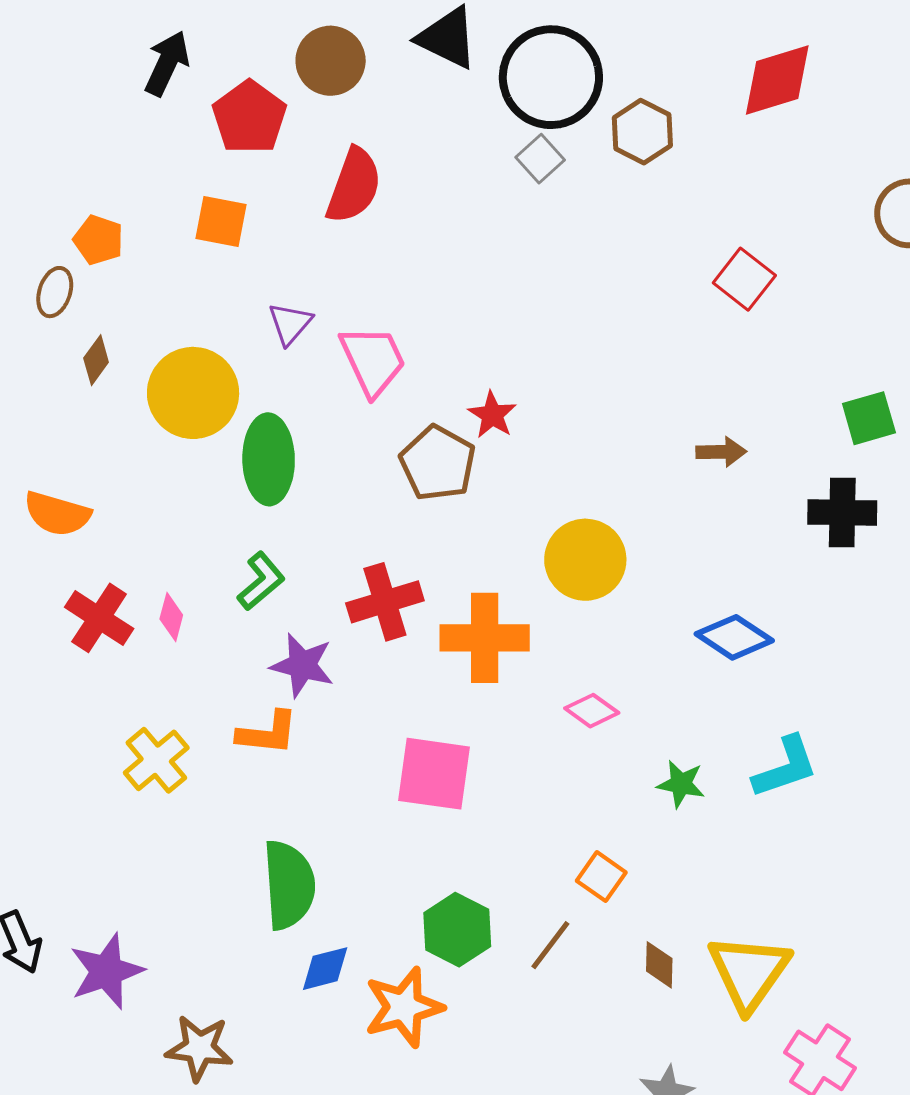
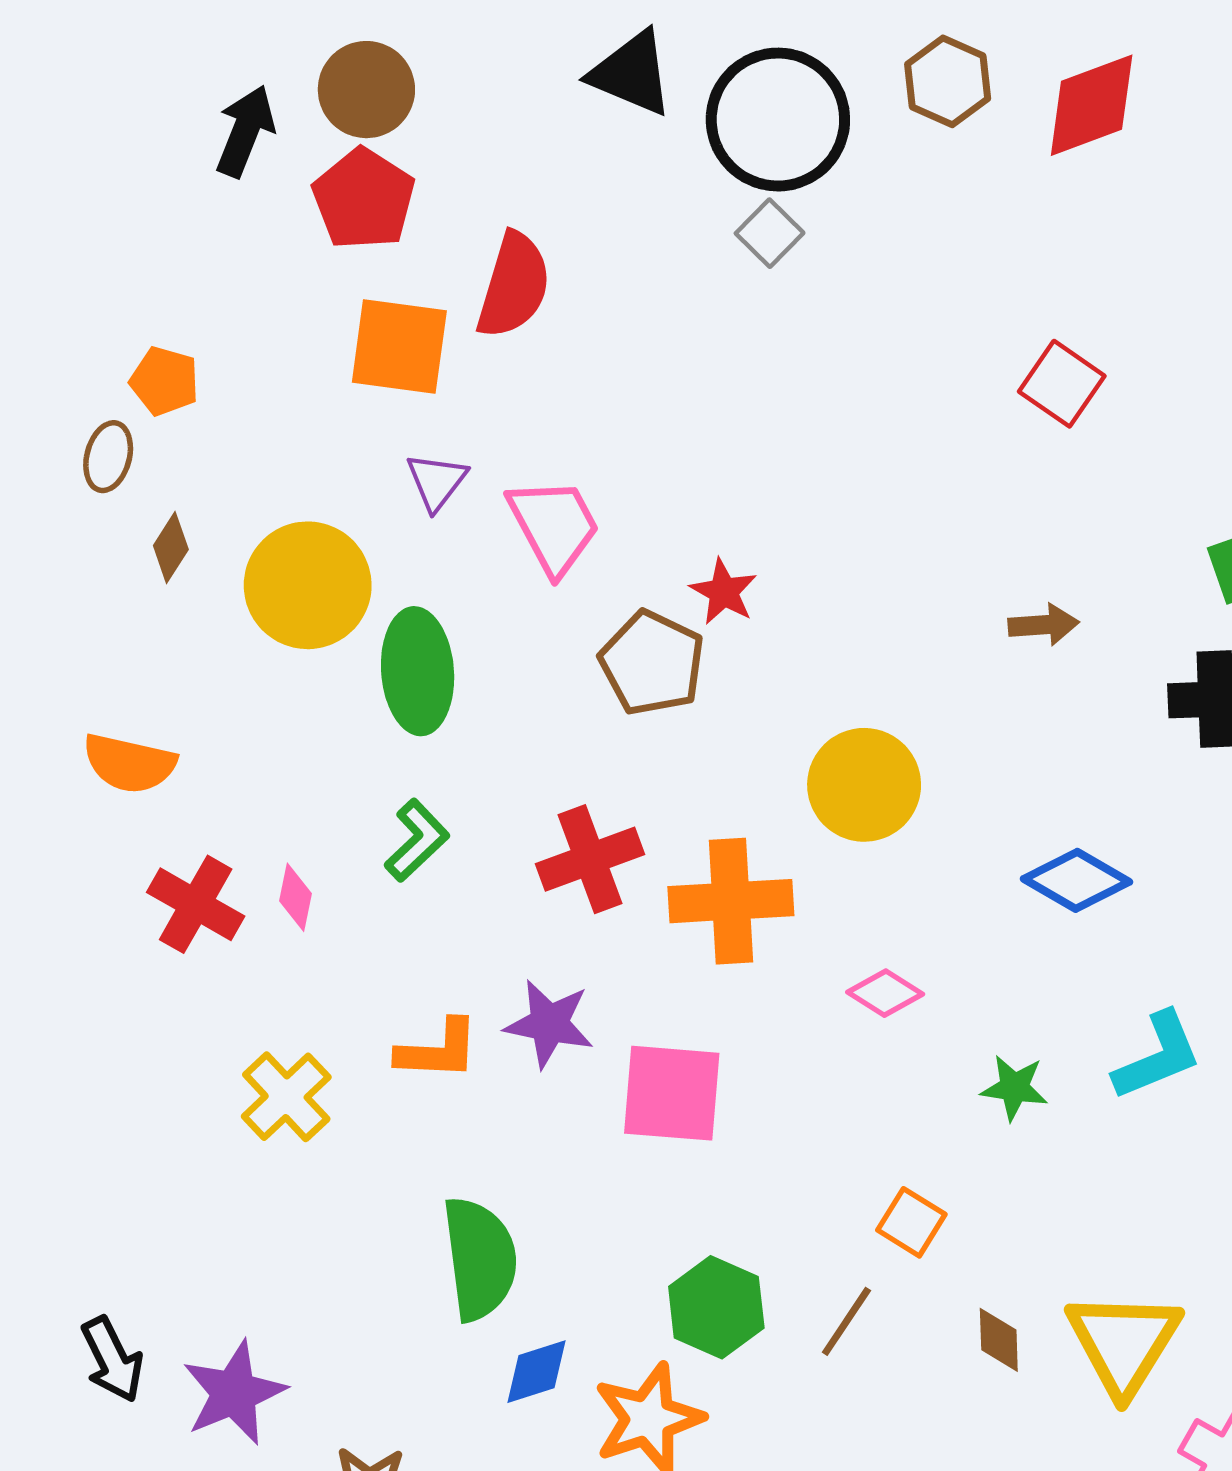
brown circle: (331, 61) -> (366, 90), moved
brown hexagon: (642, 132) -> (948, 81), moved
orange square: (221, 221) -> (399, 346), moved, size x1.4
purple star: (302, 665) -> (549, 1024), moved

